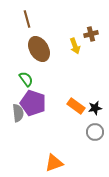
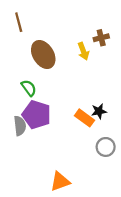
brown line: (27, 19) -> (19, 22), moved
black star: (95, 108) -> (99, 111), moved

